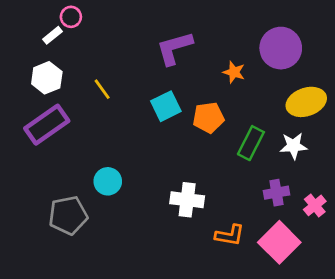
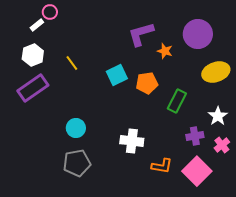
purple L-shape: (174, 48) -> (141, 34), moved
white star: (293, 146) -> (218, 116), moved, turned -30
gray pentagon: (68, 215) -> (77, 163), moved

